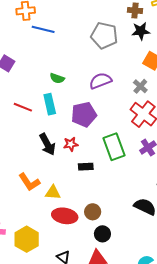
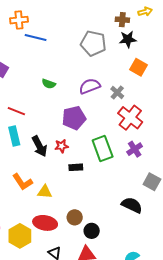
gray cross: (140, 86) -> (117, 92), moved
cyan rectangle: (50, 104) -> (14, 136), moved
brown circle: (93, 212) -> (75, 217), moved
red ellipse: (65, 216) -> (45, 223), moved

